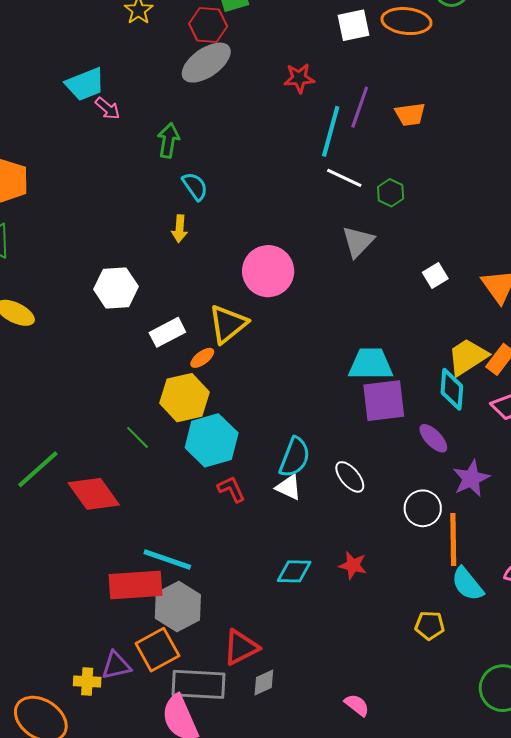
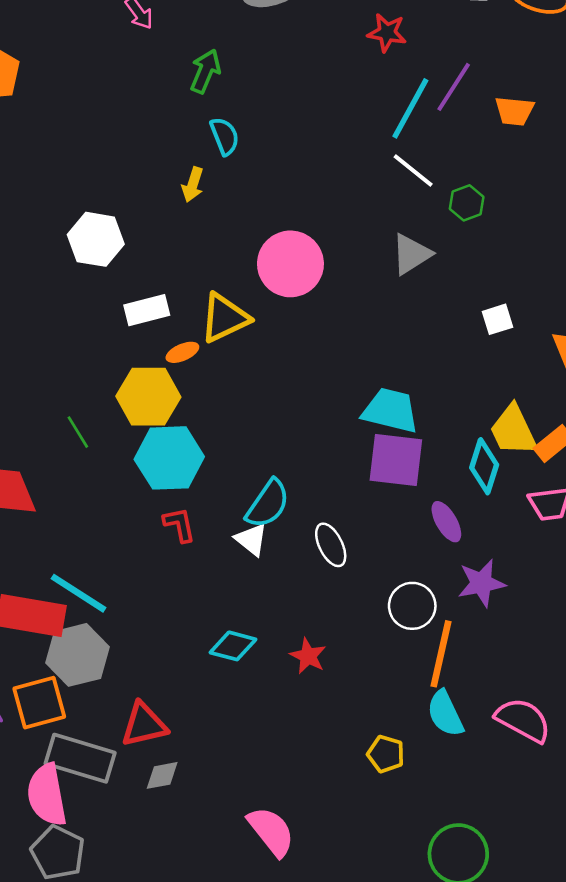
yellow trapezoid: (468, 357) -> (513, 430), turned -96
pink semicircle: (357, 705) -> (271, 831), size x1.6

